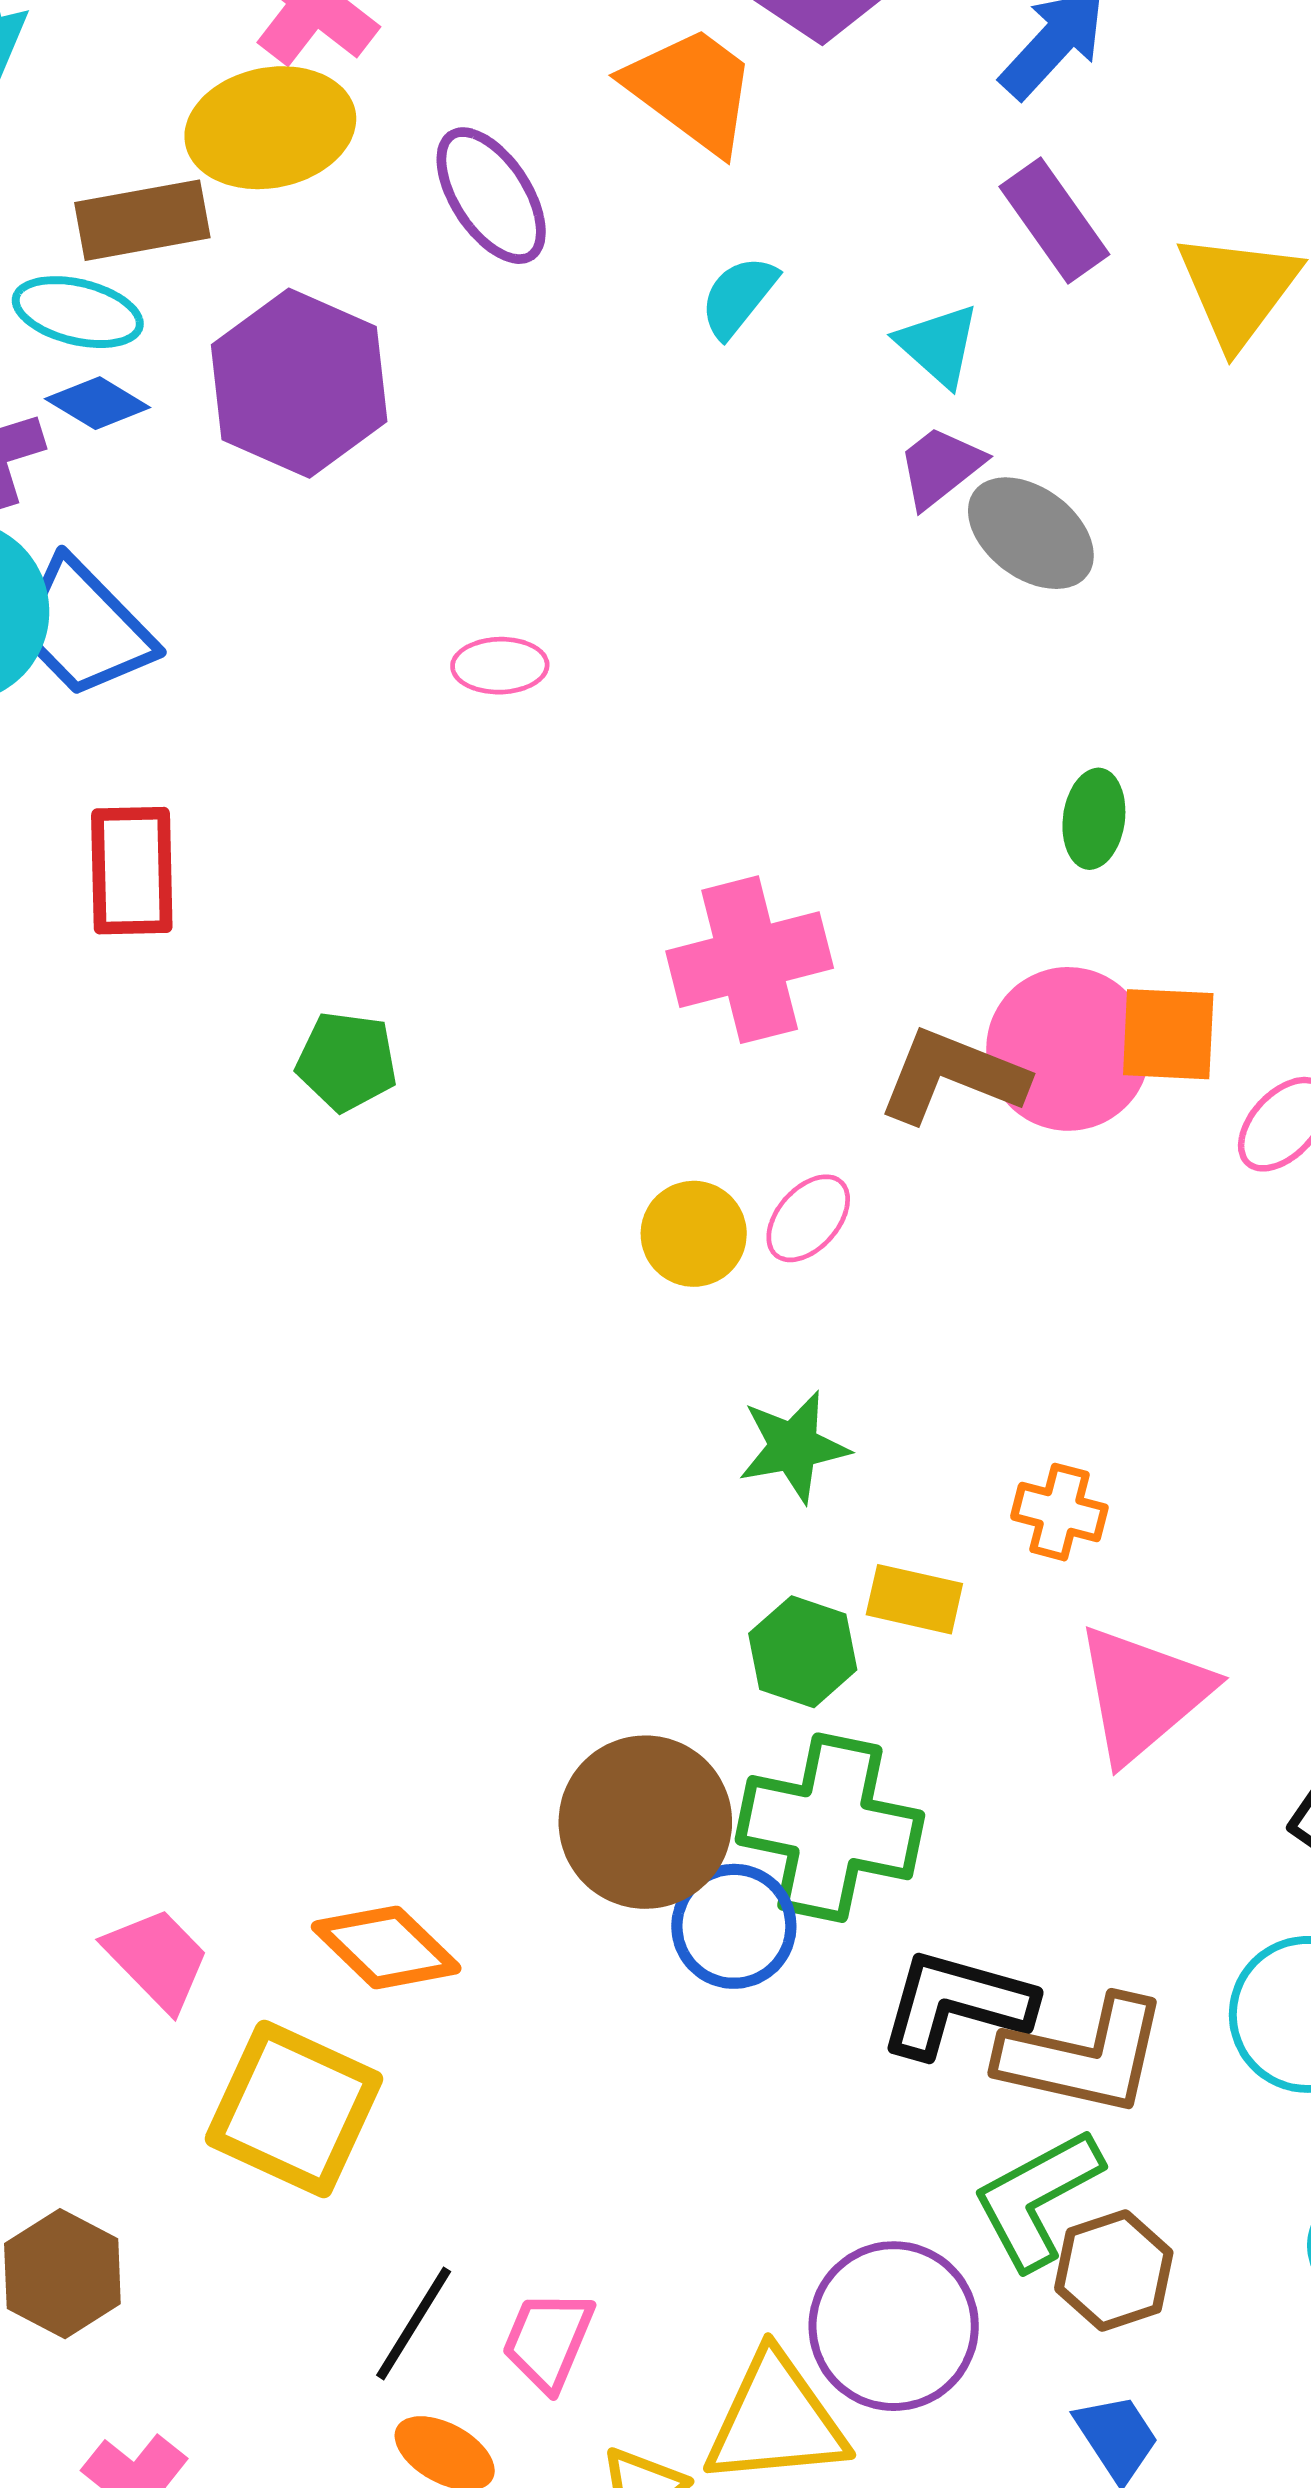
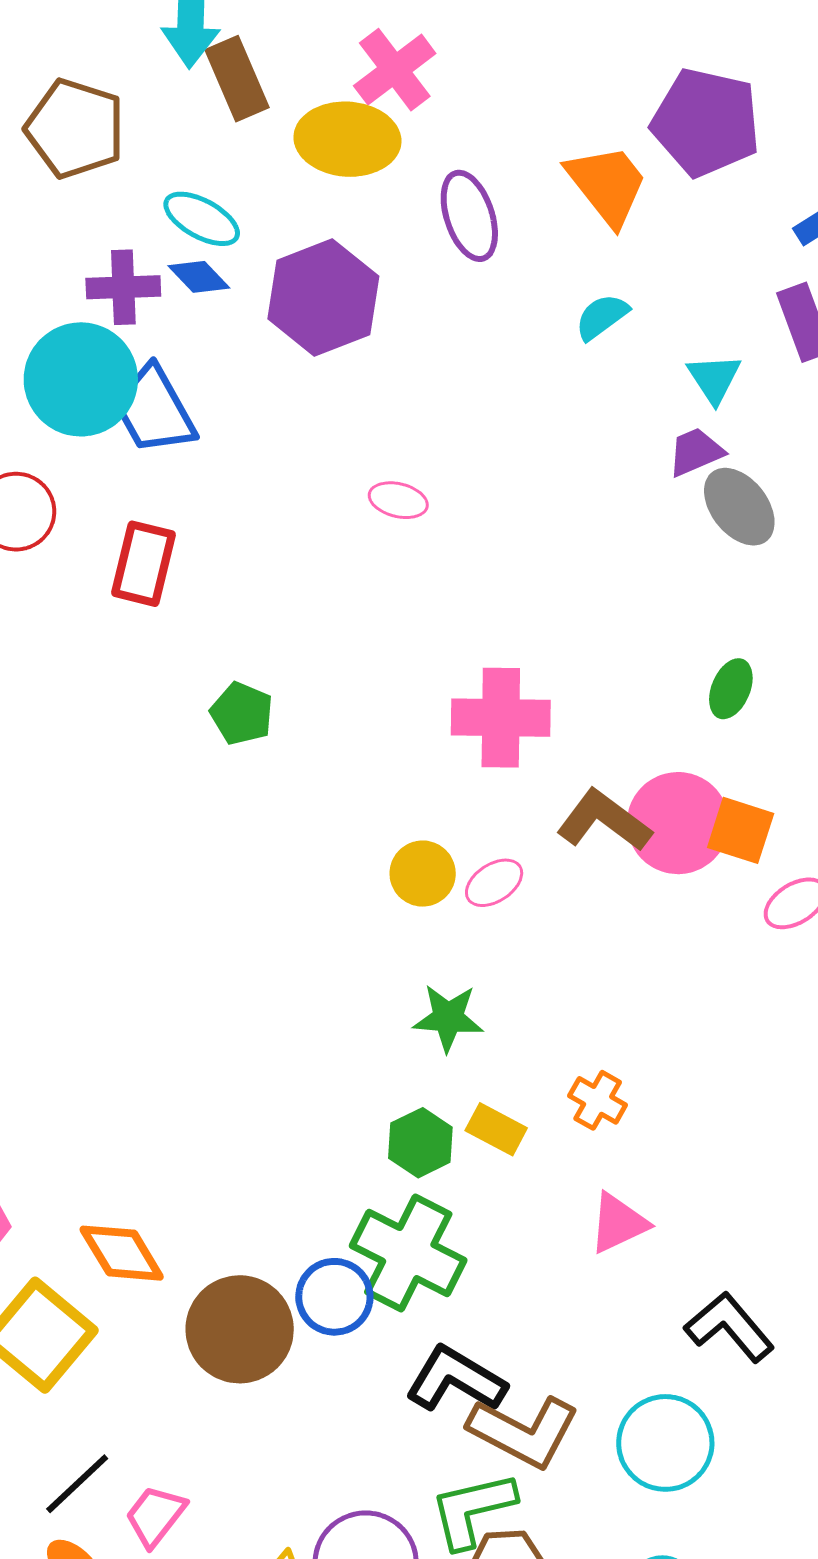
brown rectangle: (142, 220) -> (237, 79), moved, turned 62
pink triangle: (1143, 1694) -> (618, 1223), size x0.7
brown circle: (645, 1822) -> (240, 1329), moved

